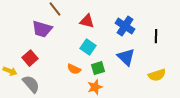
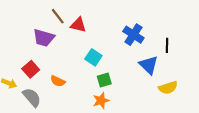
red triangle: (87, 21) -> (78, 25), moved
blue triangle: (126, 57) -> (149, 65), moved
orange semicircle: (74, 69) -> (58, 81), moved

